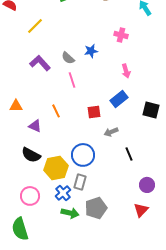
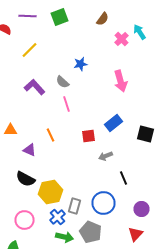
pink cross: (121, 35) -> (122, 39), moved, turned 32
blue star: (91, 51) -> (80, 64), moved
pink arrow: (126, 71) -> (120, 81), moved, size x1.5
blue circle: (83, 155) -> (104, 203), moved
gray pentagon: (96, 208) -> (90, 232), turned -30

